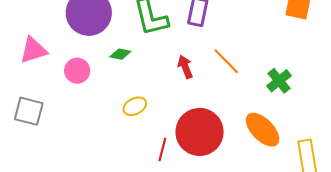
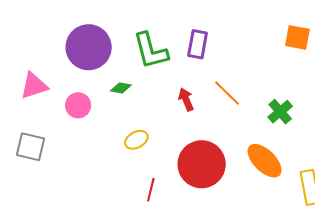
red line: (162, 150) -> (151, 190), moved

